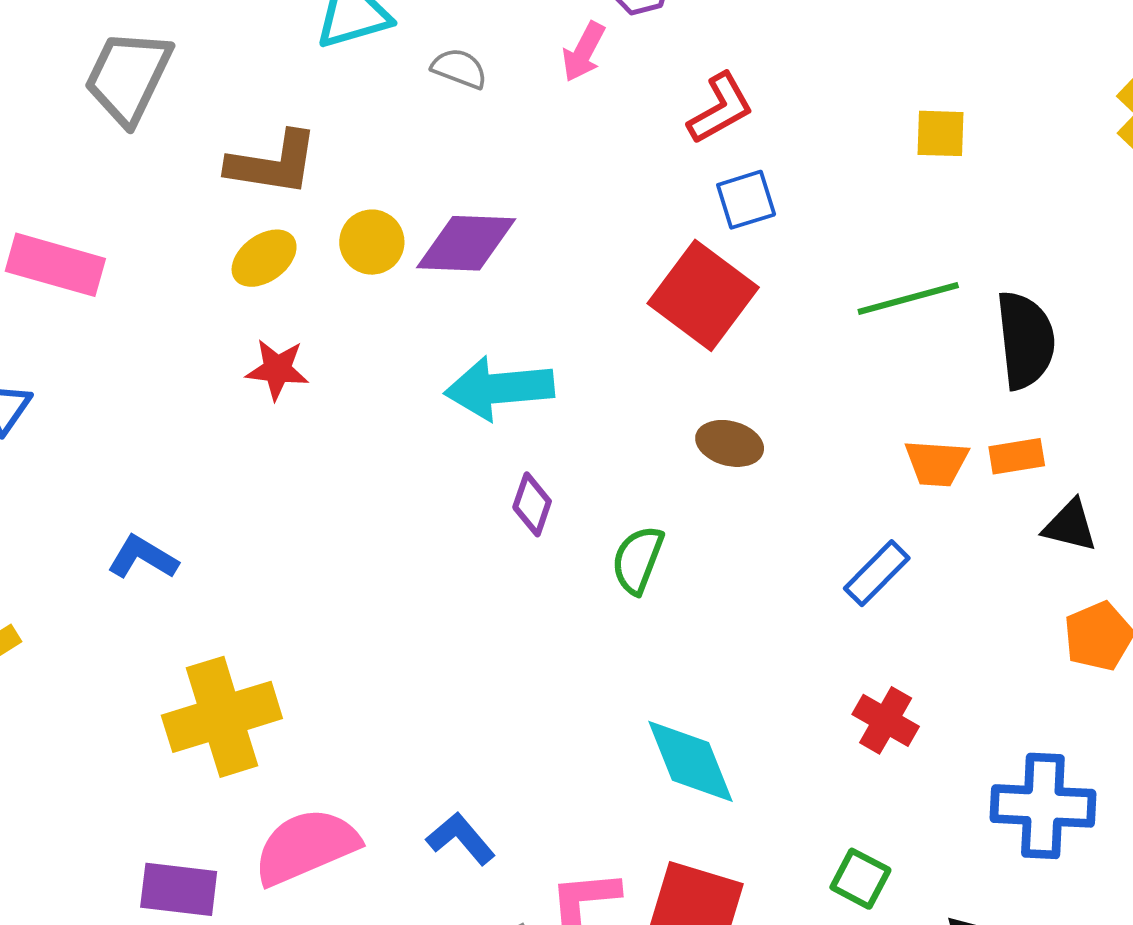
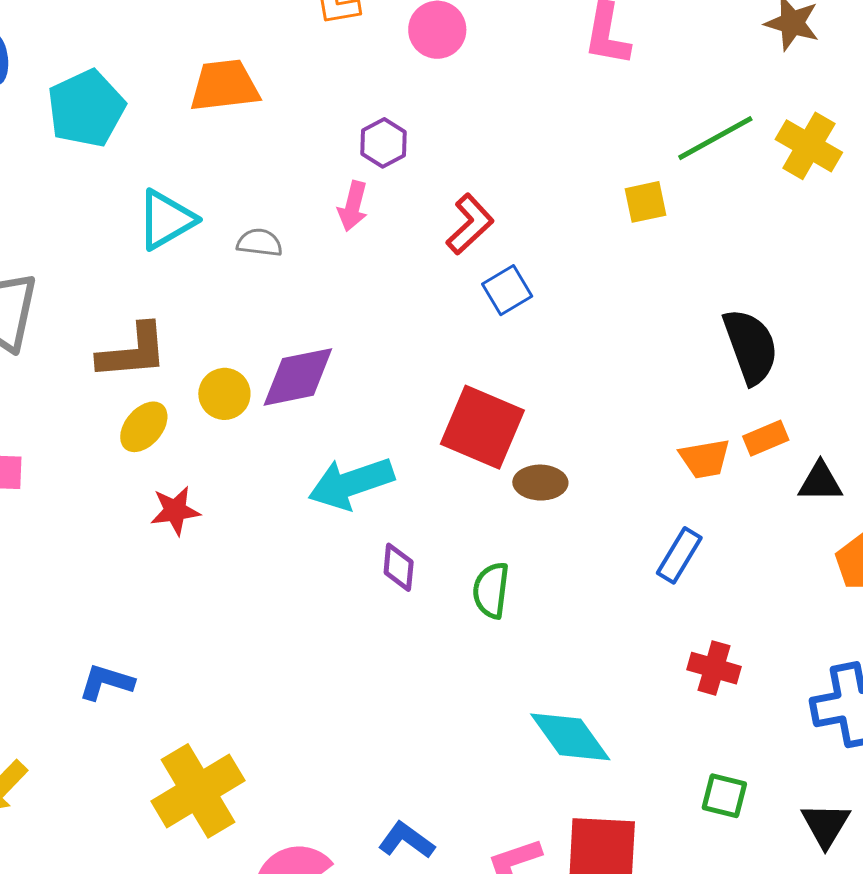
red square: (703, 295) -> (482, 427), moved
green line: (908, 298) -> (715, 138), moved

